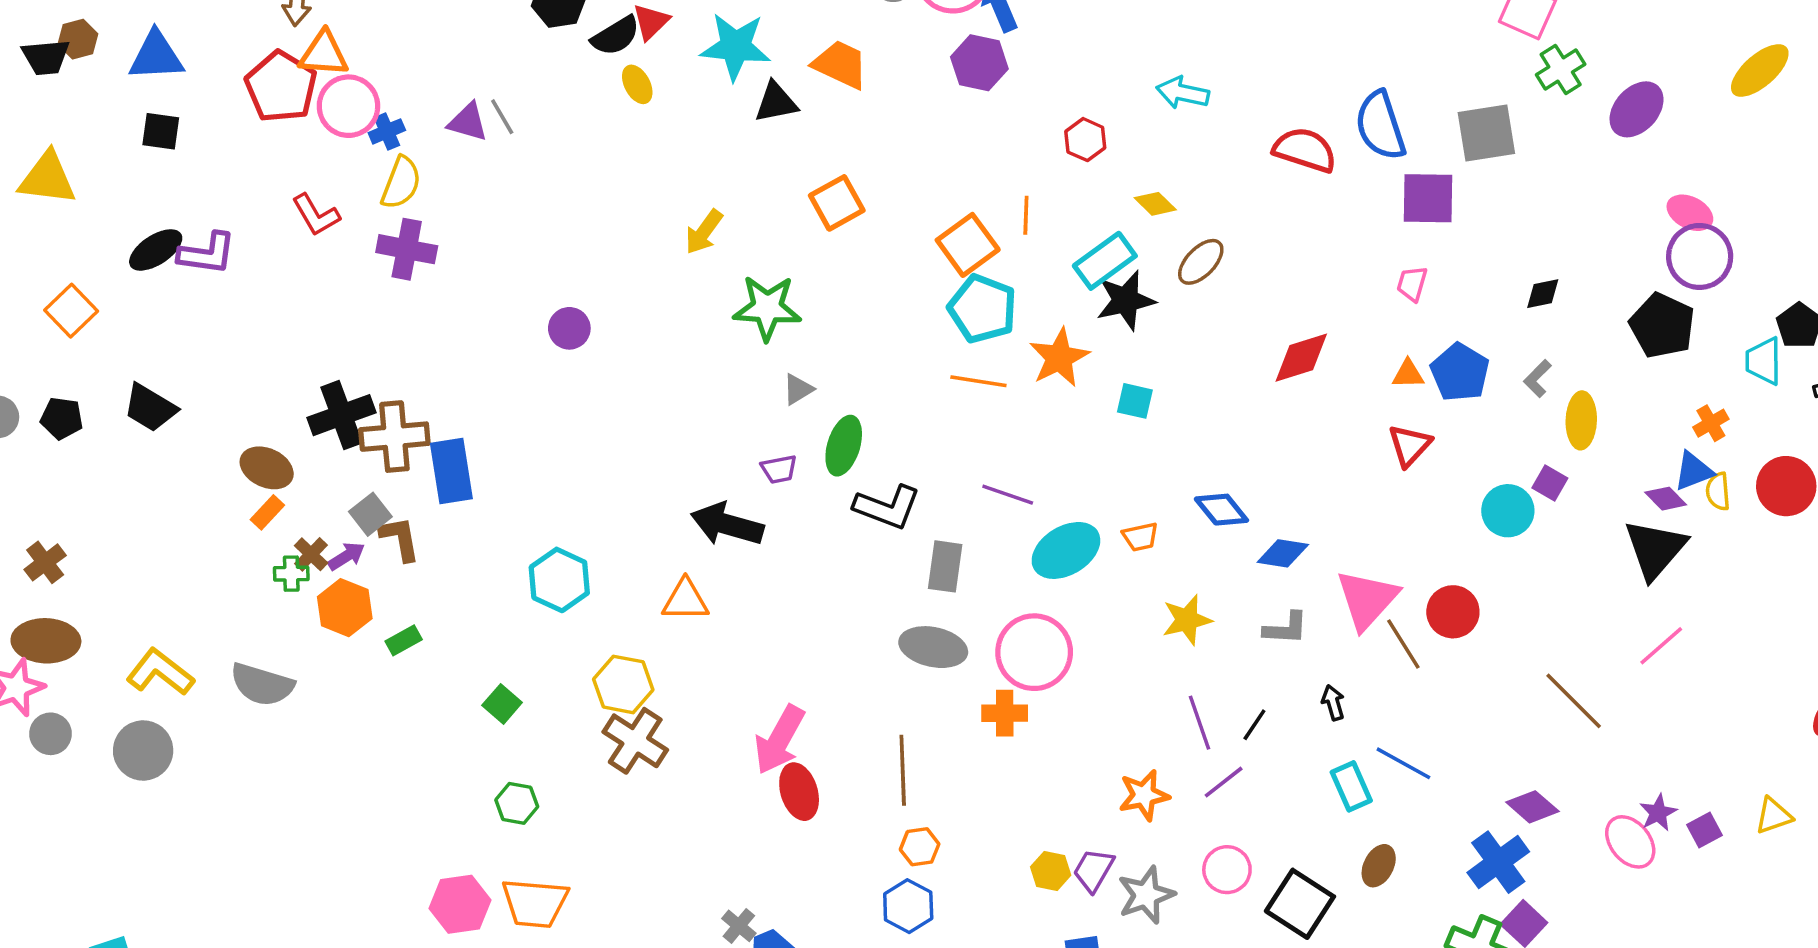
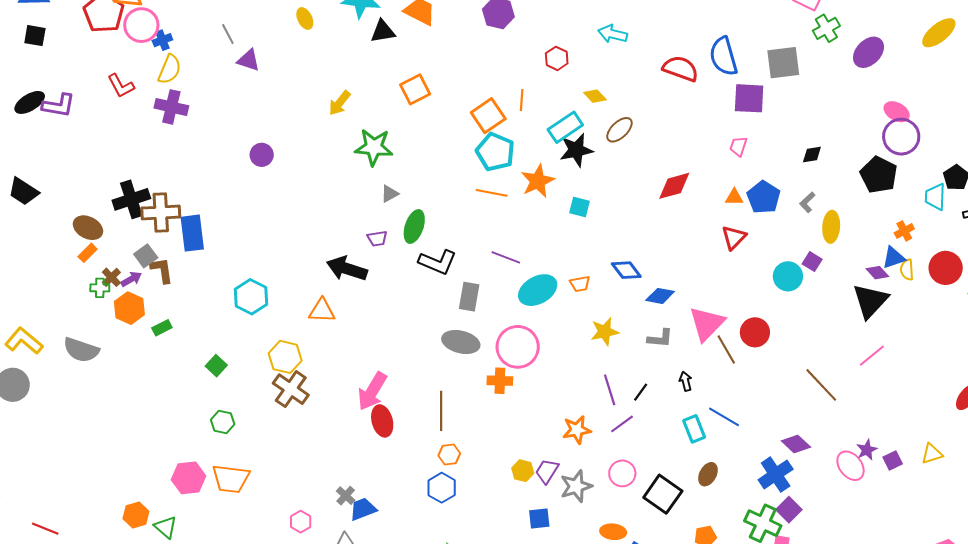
purple triangle: (468, 122) -> (249, 60), moved

